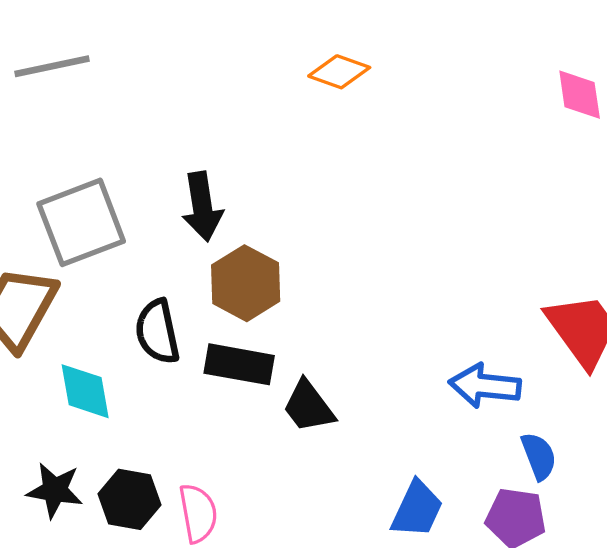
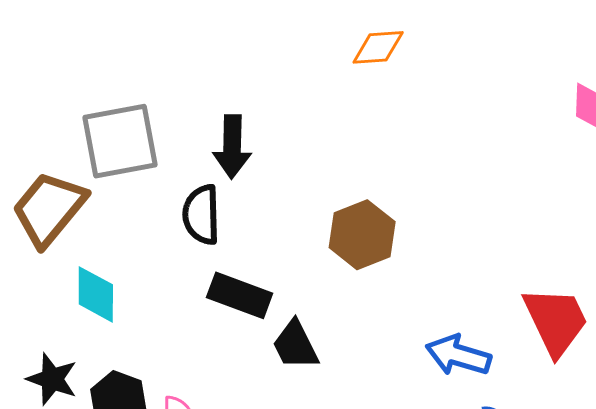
orange diamond: (339, 72) -> (378, 47), turned -34
brown hexagon: (246, 283) -> (362, 235), moved
black semicircle: (157, 332) -> (201, 215), moved

